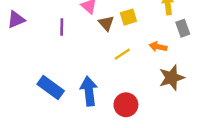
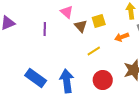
orange arrow: (158, 47) -> (122, 37), moved, turned -32
red circle: (126, 105) -> (103, 80), moved

